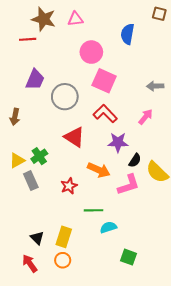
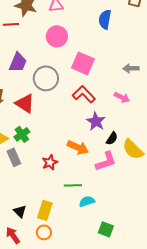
pink circle: (91, 52) -> (57, 36), moved
pink arrow: (146, 117) -> (122, 97), turned 77
red triangle: (74, 137) -> (25, 103), moved
purple star: (118, 142) -> (96, 121), turned 30

